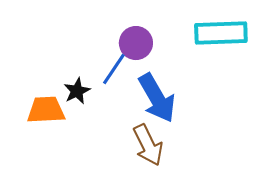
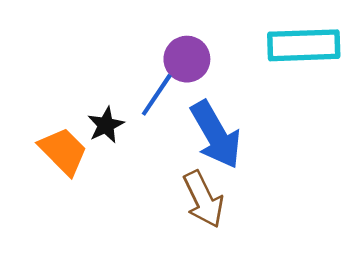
orange trapezoid: (46, 110) -> (63, 151), turned 48

